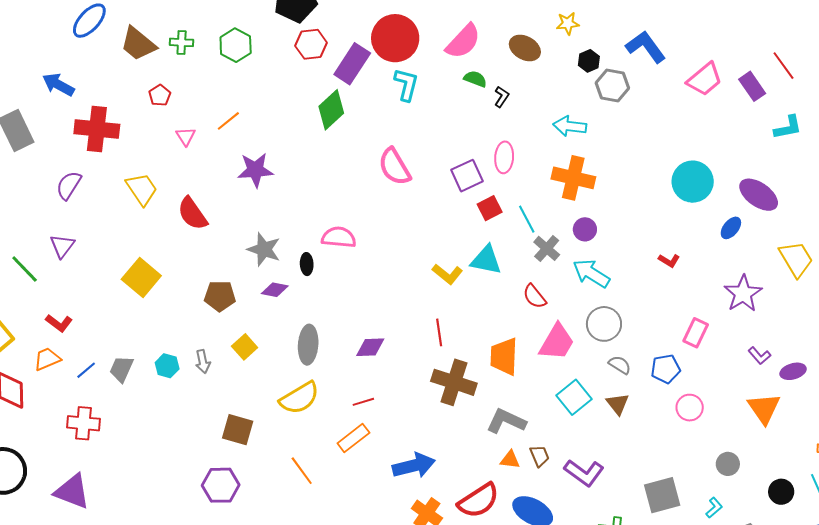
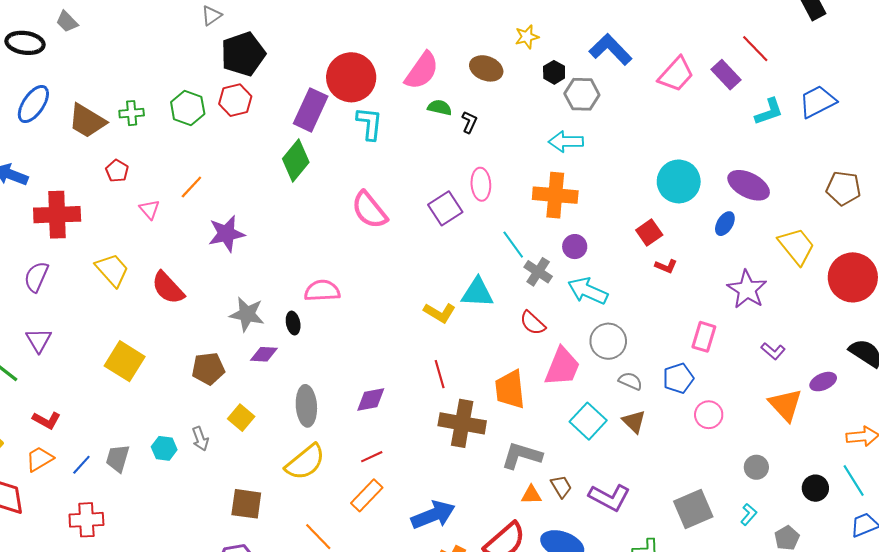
red hexagon: (311, 44) -> (235, 100), moved
cyan arrow: (570, 126) -> (566, 142), moved
red square: (490, 208) -> (649, 232), moved
purple ellipse: (793, 371) -> (823, 382), moved

